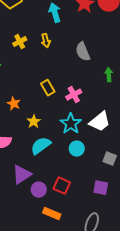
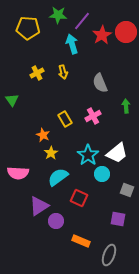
pink cross: (74, 95) -> (93, 116), moved
orange star: (14, 104) -> (43, 135), moved
cyan circle: (77, 149) -> (102, 174), moved
red square: (62, 186) -> (79, 198), moved
orange rectangle: (52, 214) -> (81, 241), moved

